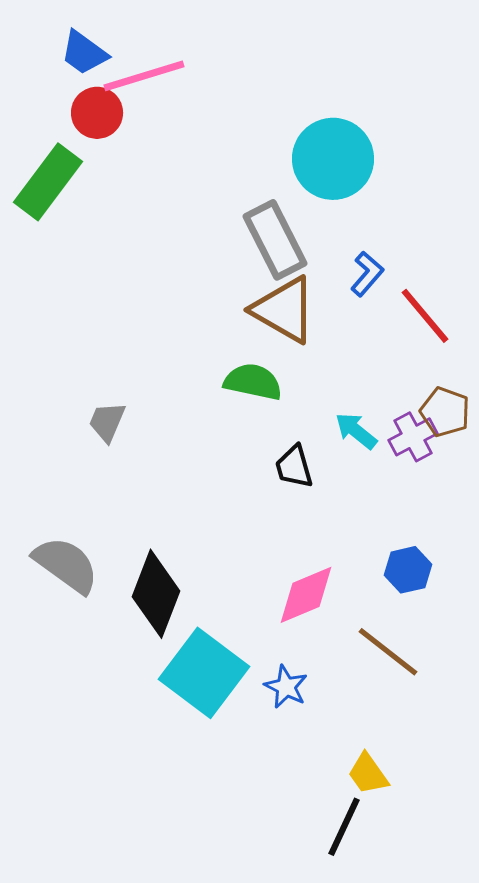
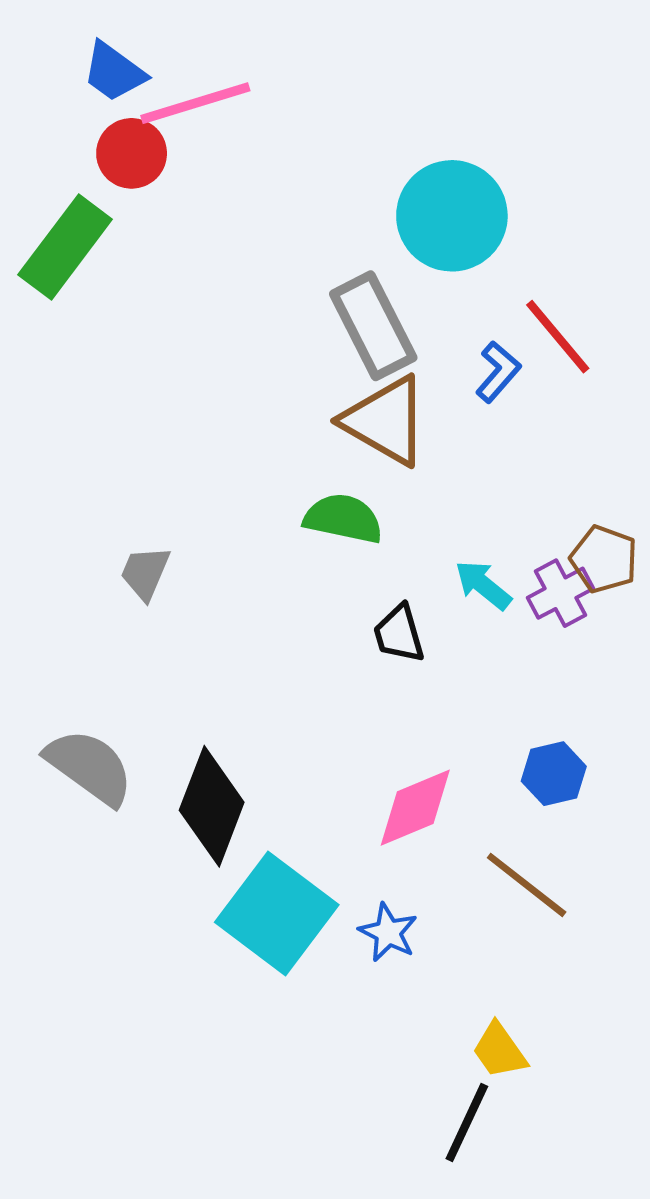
red line: (425, 316) -> (558, 337), moved

